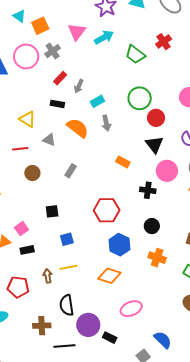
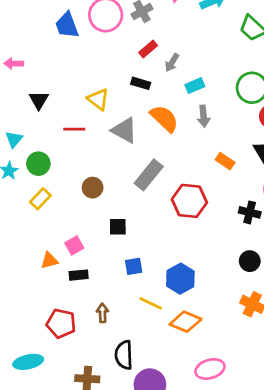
gray triangle: (49, 140) -> (124, 130), size x1.5
red line: (20, 149) -> (74, 129), moved
orange rectangle: (123, 162) -> (225, 161), moved
gray rectangle: (71, 171) -> (149, 175), size x1.6
brown circle: (32, 173) -> (93, 188), moved
red hexagon: (107, 210) -> (189, 201), moved
blue hexagon: (119, 245) -> (180, 279), moved
yellow line: (68, 267) -> (151, 303), moved, turned 30

